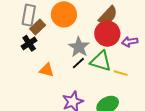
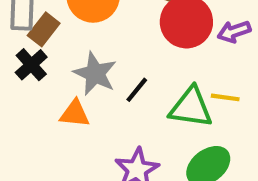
gray star: (79, 47) -> (95, 74), moved
green triangle: (101, 61) -> (191, 107), moved

